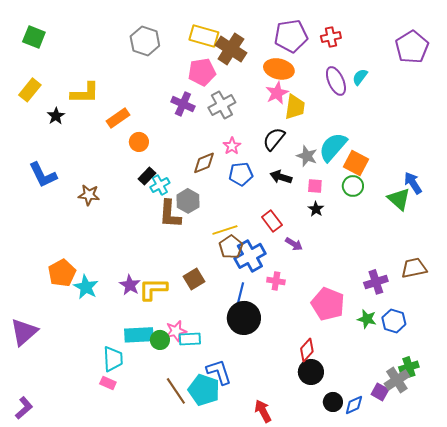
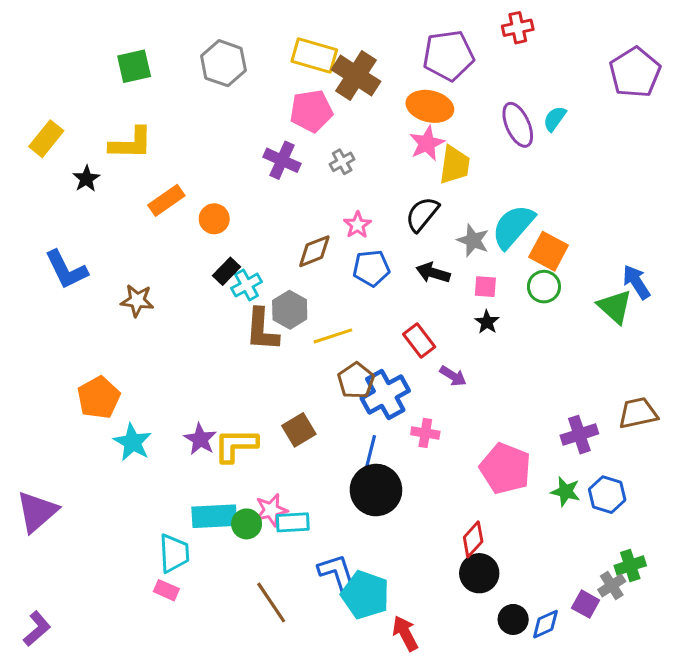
green square: (34, 37) -> (134, 66), moved, turned -35
red cross: (331, 37) -> (518, 28), moved
gray cross: (222, 105) -> (342, 162), size x0.6
orange rectangle: (118, 118) -> (166, 200), moved
yellow line: (225, 230) -> (333, 336), moved
orange pentagon: (62, 273) -> (99, 398), moved
gray cross: (397, 380) -> (612, 586), size x0.7
cyan pentagon: (204, 390) -> (365, 595), moved

